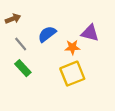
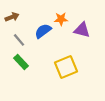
orange star: (72, 47) -> (61, 19), moved

